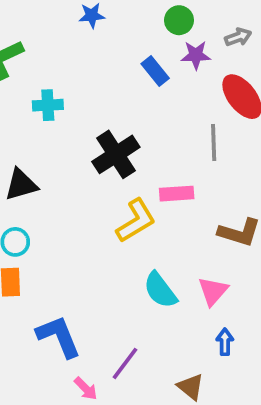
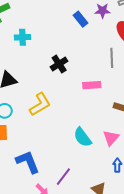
black cross: (116, 154) -> (59, 64), size x0.7
yellow L-shape: (136, 221) -> (40, 104), moved

